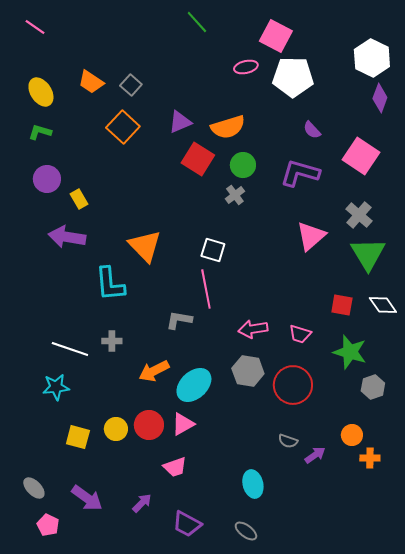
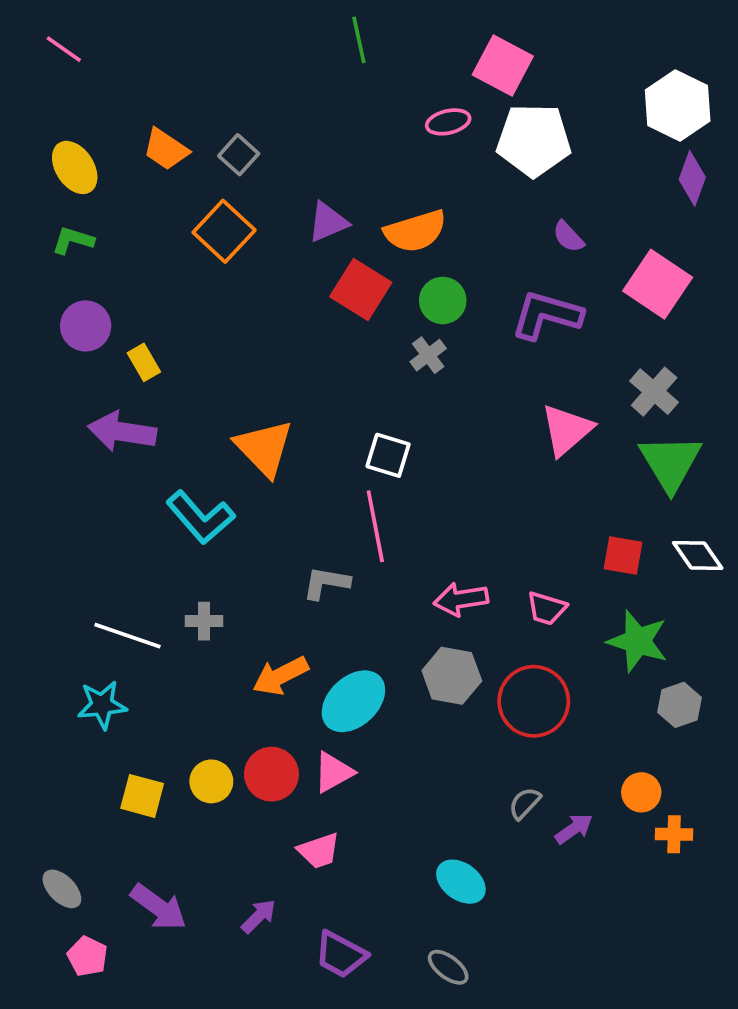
green line: (197, 22) -> (359, 40), turned 30
cyan L-shape: (110, 284) -> (200, 517), turned -36
gray semicircle: (288, 441) -> (525, 803), turned 114
cyan ellipse: (253, 484) -> (461, 882), turned -40

